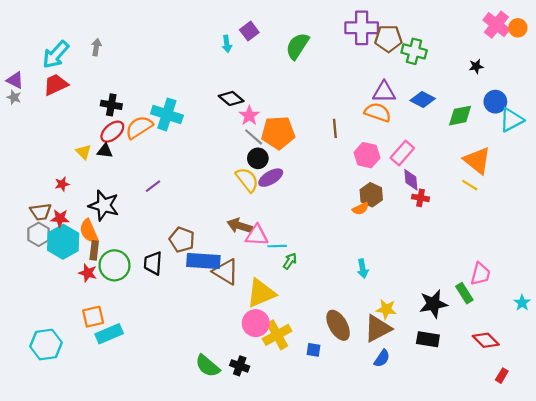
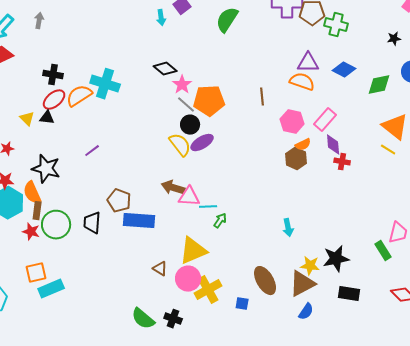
orange semicircle: (361, 209) -> (303, 145), moved
brown triangle: (226, 272) -> (160, 269), moved, size x0.6
black star: (433, 304) -> (336, 259), moved

